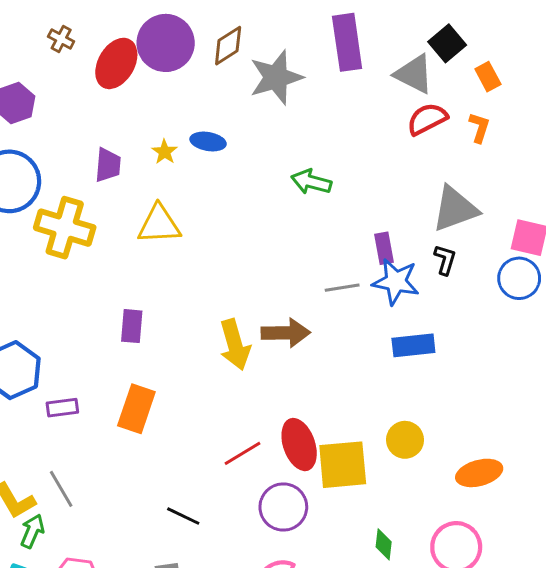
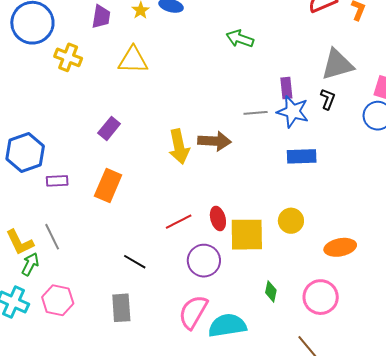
yellow cross: (65, 228) -> (68, 57), size x0.7
purple rectangle: (132, 326) -> (109, 128), turned 30
red ellipse: (299, 445) -> (218, 218), size x0.7

